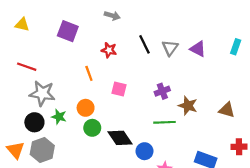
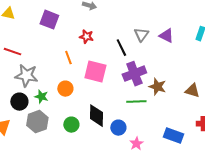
black line: (144, 44) -> (121, 48), moved
pink square: (119, 89) -> (95, 72), size x1.6
purple cross: (162, 91) -> (134, 74), size x1.6
green circle: (92, 128) -> (71, 125), moved
black diamond: (120, 138) -> (96, 116), turned 35
gray hexagon: (42, 150) -> (37, 122), moved

